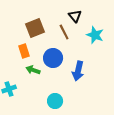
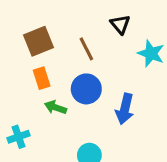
brown square: (35, 28) -> (39, 41), moved
brown line: (64, 32) -> (86, 49), moved

